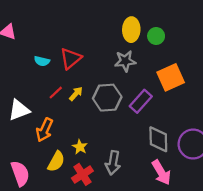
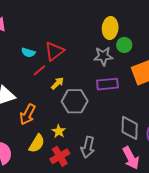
green circle: (156, 36) -> (124, 45), moved
red line: (56, 93) -> (39, 70), moved
gray hexagon: (107, 98) -> (75, 101), moved
purple rectangle: (141, 101) -> (107, 84), moved, turned 40

